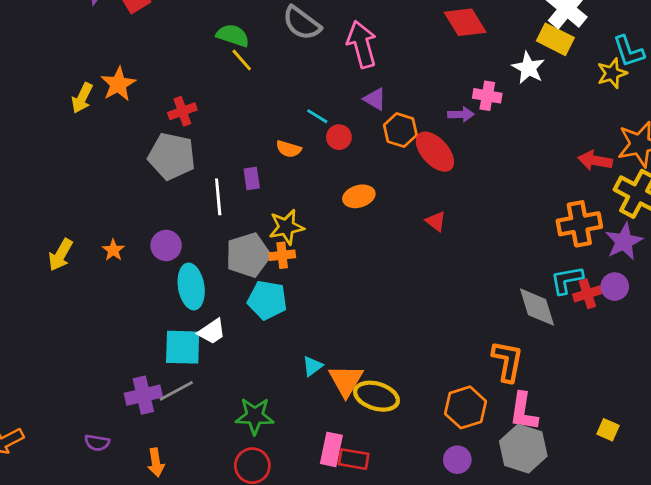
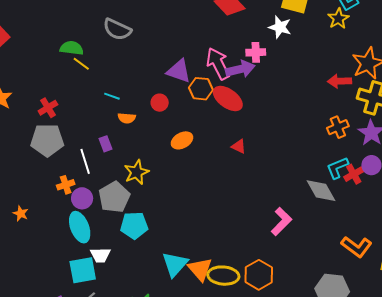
pink arrow: (362, 44) -> (218, 64), moved
purple triangle: (375, 99) -> (179, 71), size x1.5
purple arrow: (461, 114) -> (240, 69), size x1.6
cyan line: (317, 116) -> (112, 96), moved
orange cross: (579, 224) -> (338, 127), size x0.7
purple circle: (166, 246) -> (82, 198), moved
orange cross: (282, 255) -> (66, 185), moved
white trapezoid: (212, 332) -> (100, 255), turned 45
orange L-shape: (507, 361) -> (356, 247), moved, turned 128
cyan triangle: (312, 366) -> (175, 264), size x1.8
orange hexagon: (465, 407) -> (259, 275), moved
pink L-shape: (524, 412) -> (281, 221), moved, turned -132

